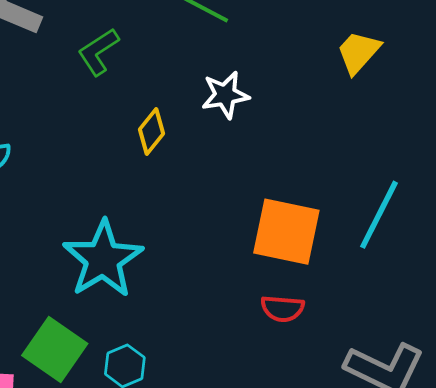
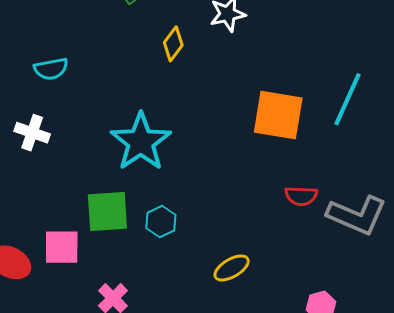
red semicircle: (282, 309) -> (301, 196), moved
green square: (55, 349) -> (107, 212), turned -36

